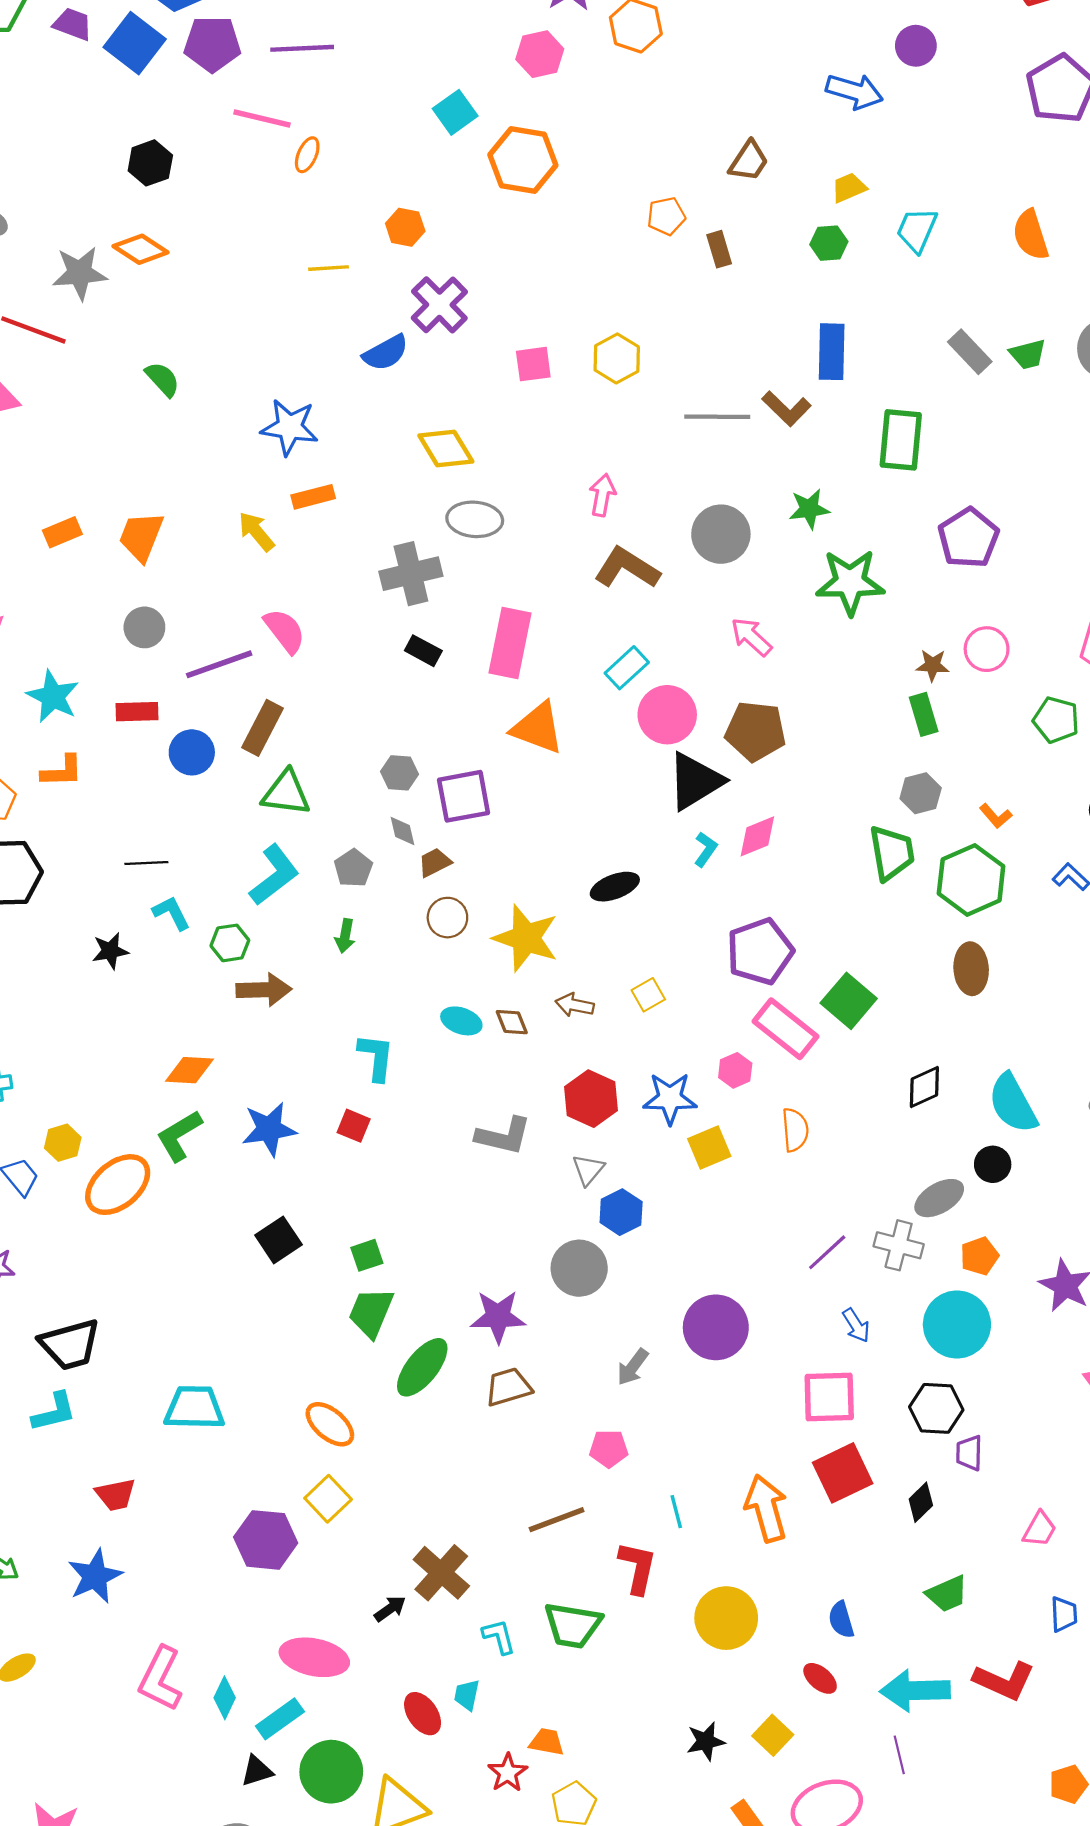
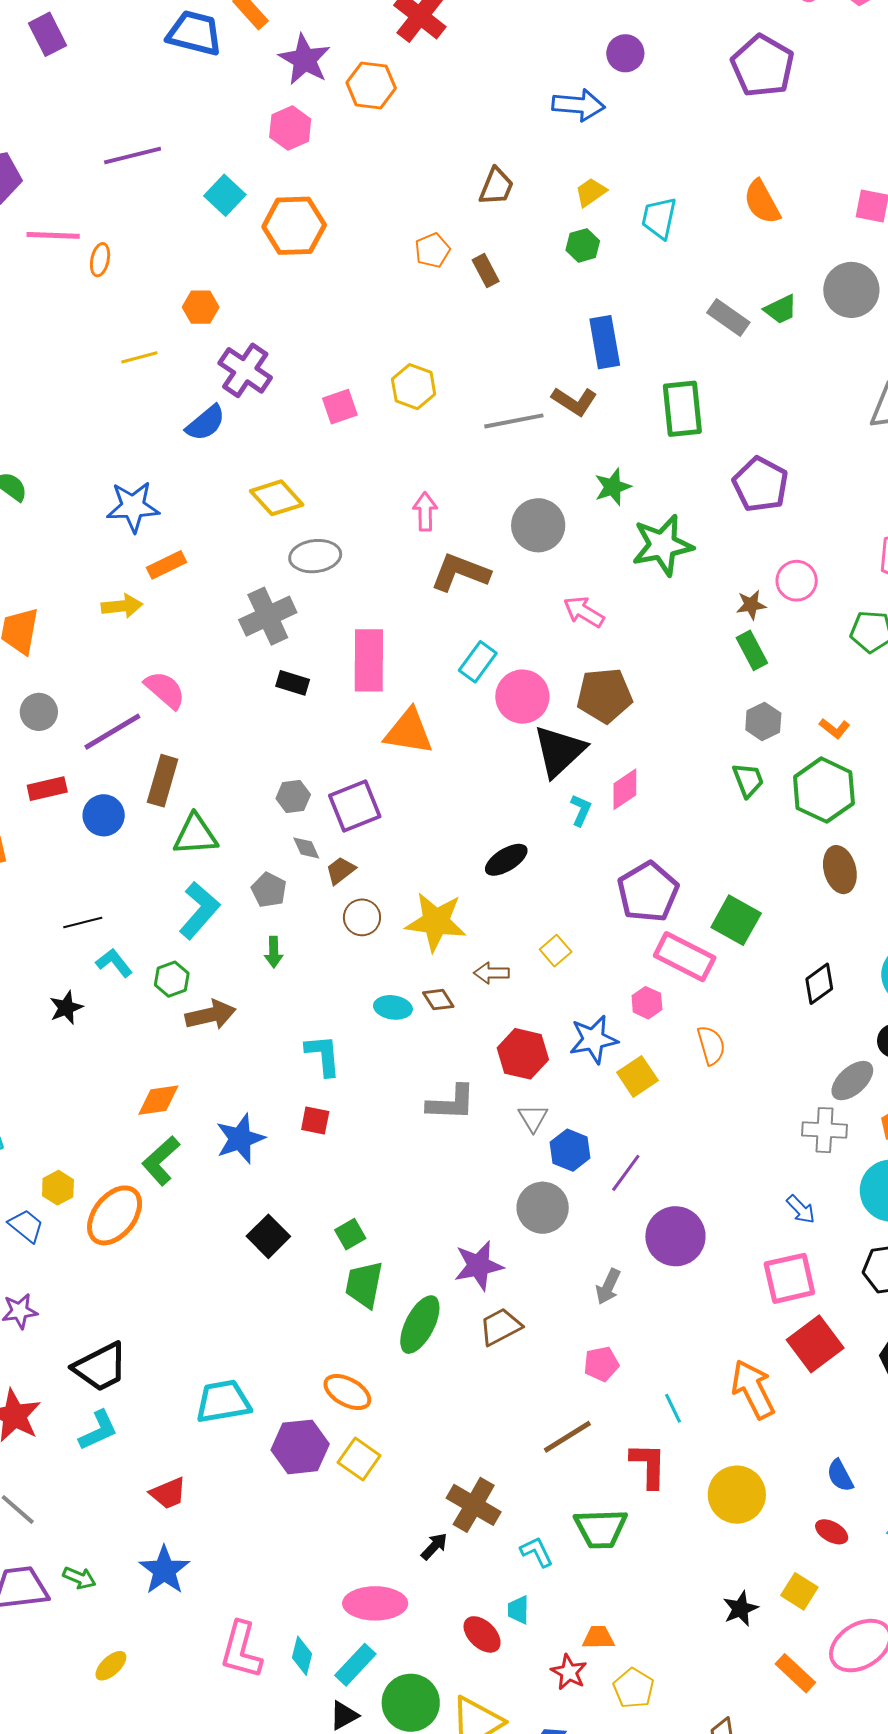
purple line: (302, 48) -> (133, 156), moved
yellow arrow: (256, 532) -> (122, 606), turned 135
green trapezoid: (892, 853) -> (748, 780), size x0.7
purple line: (827, 1252) -> (626, 1173), moved
purple hexagon: (266, 1540) -> (300, 1447), moved

